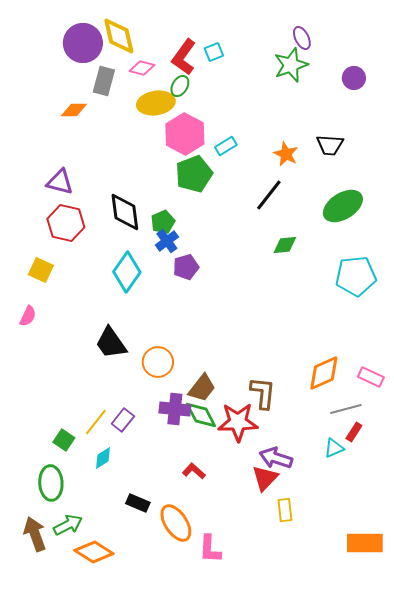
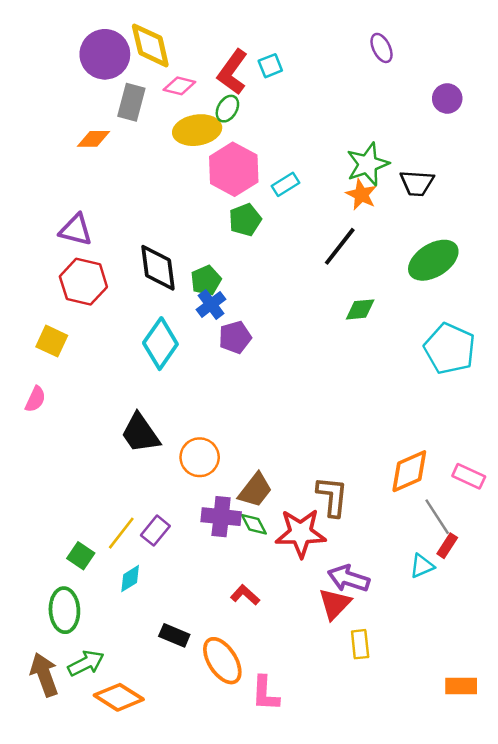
green star: (291, 65) -> (368, 164), moved
green pentagon: (194, 174) -> (245, 220), size x0.7
cyan pentagon: (356, 276) -> (450, 349), turned 30
gray line: (346, 409) -> (437, 517), turned 72
green diamond: (201, 415) -> (254, 524), size x0.7
orange rectangle: (365, 543) -> (461, 686), size x0.7

